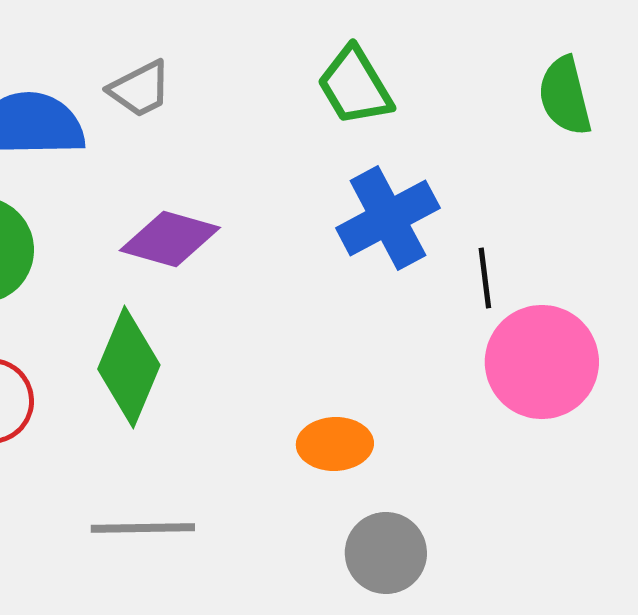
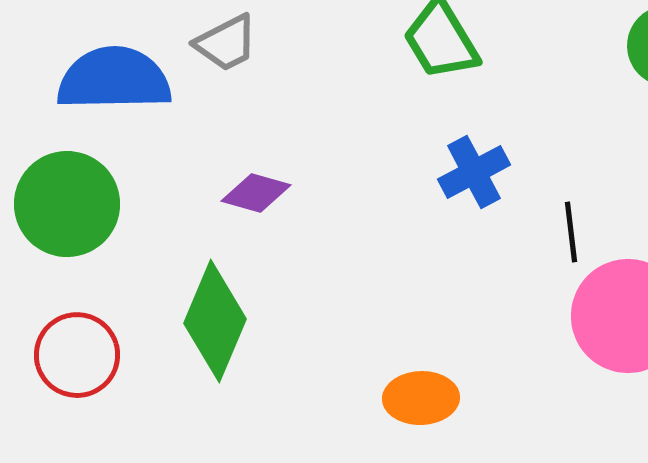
blue cross: (388, 218) -> (474, 172), size x0.7
purple diamond: (170, 239) -> (256, 193), size x0.7

